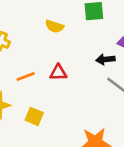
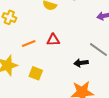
black arrow: (105, 59) -> (81, 63), moved

